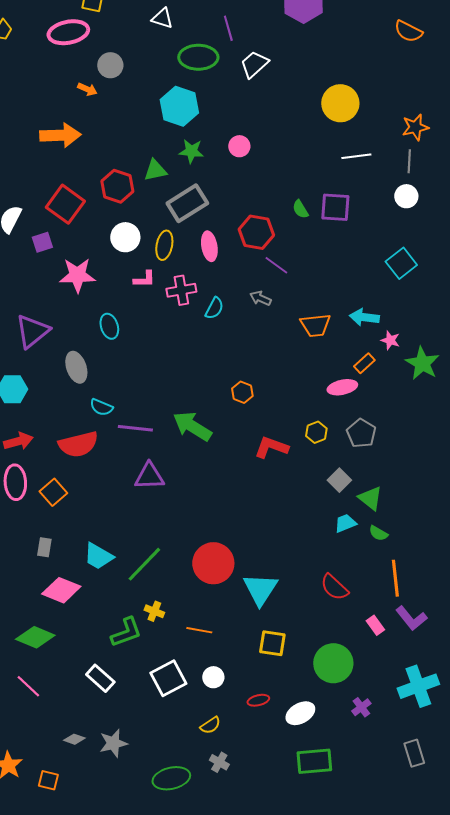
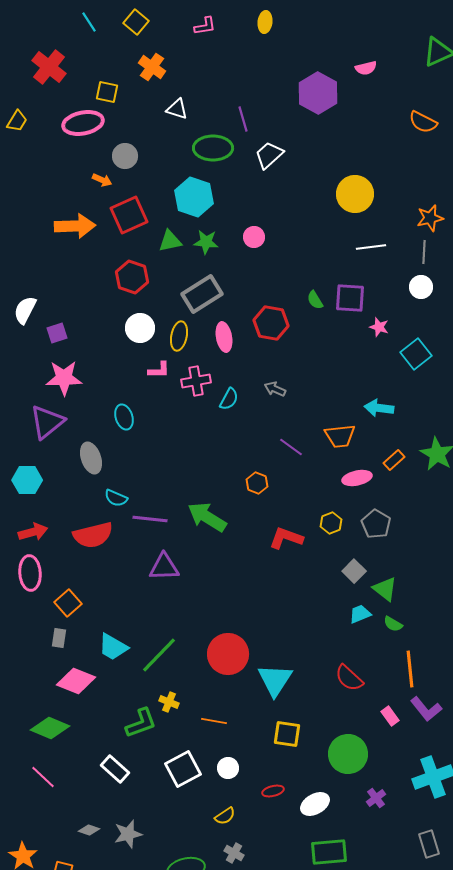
green triangle: (155, 170) -> (170, 241), moved
red square: (65, 204) -> (129, 215), moved, turned 30
purple line: (276, 265) -> (291, 447), moved
pink star: (77, 275) -> (64, 378), moved
orange trapezoid: (315, 325) -> (340, 436), moved
pink star: (390, 340) -> (379, 327), moved
orange rectangle: (364, 363) -> (394, 460), moved
orange square: (53, 492) -> (68, 603), moved

